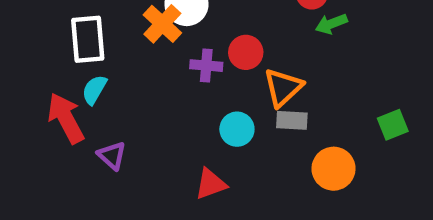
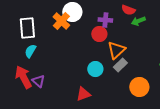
purple cross: (206, 66) -> (105, 20), moved
red arrow: (66, 118) -> (23, 77), moved
gray rectangle: (292, 120) -> (120, 65), turned -48

